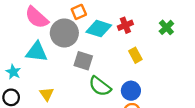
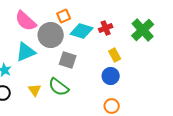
green cross: (166, 27) -> (143, 30), size x1.6
cyan triangle: (37, 52) -> (26, 52), turned -30
green semicircle: (100, 86) -> (59, 87), moved
blue circle: (131, 91) -> (111, 76), moved

